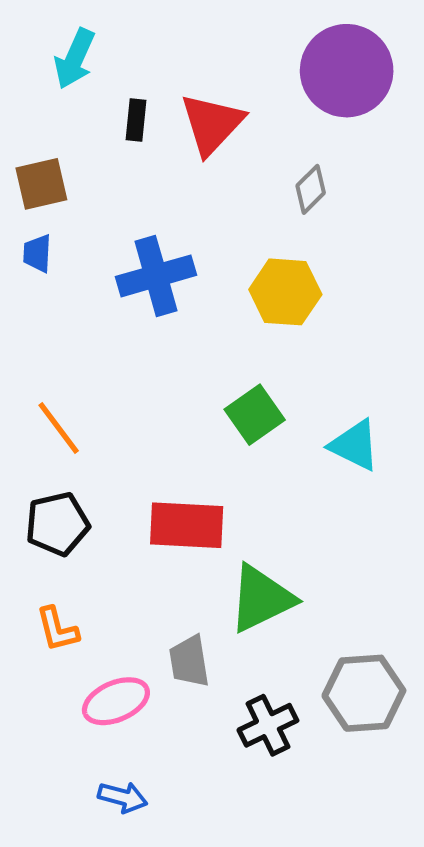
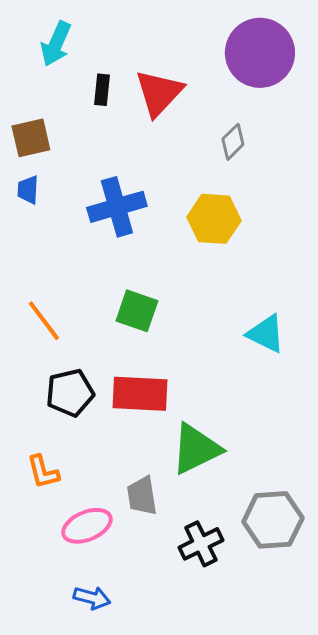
green square: (255, 415) -> (137, 311), moved, turned -36
black pentagon: (57, 524) -> (70, 393), moved

